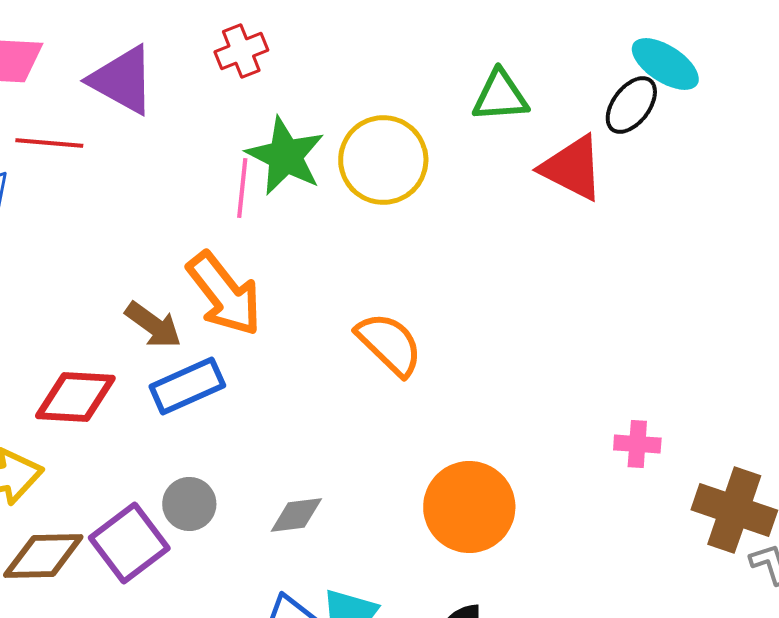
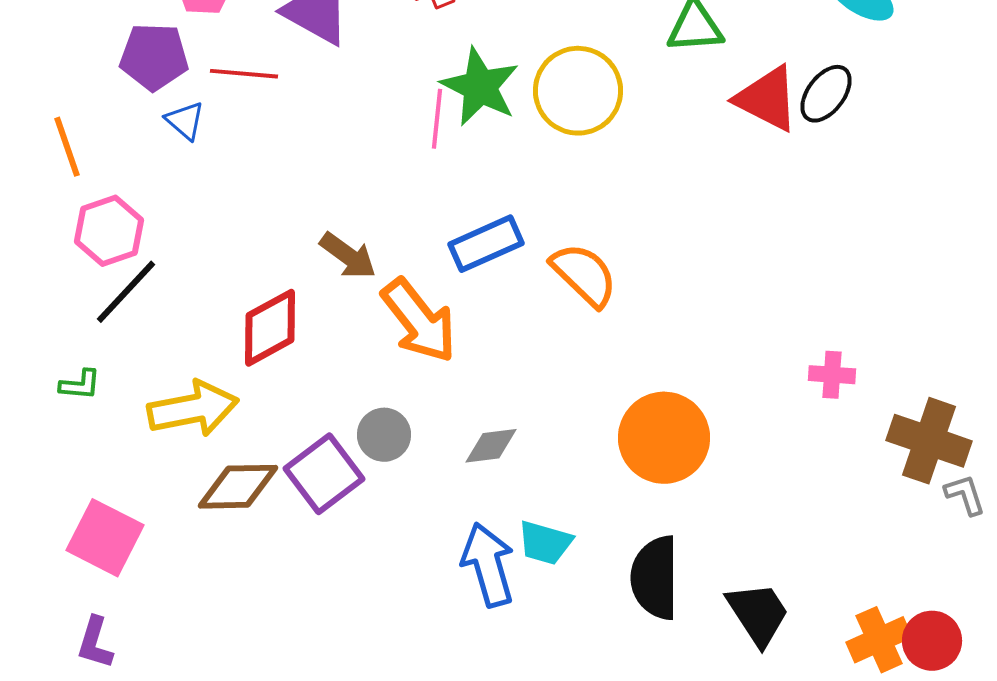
black ellipse: (631, 105) -> (826, 94), moved
orange arrow: (224, 294) -> (419, 321), moved
blue rectangle: (187, 386) -> (486, 244), moved
red diamond: (75, 397) -> (270, 328), turned -32

